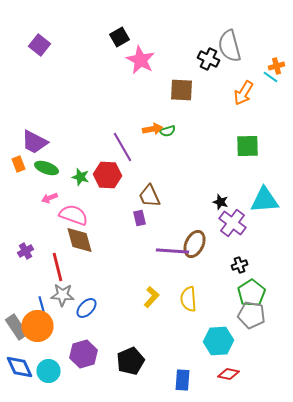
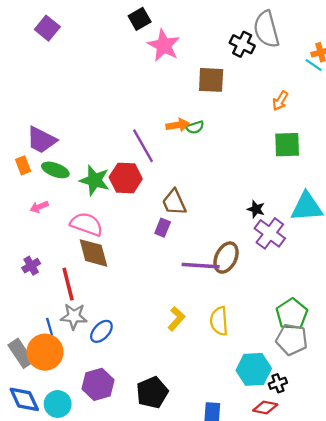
orange arrow: (244, 93) -> (280, 101), moved, size x0.7
green star: (80, 177) -> (95, 180), size x1.5
pink arrow: (50, 198) -> (39, 207), moved
purple rectangle: (140, 218) -> (163, 228), turned 35
black cross: (240, 265) -> (278, 383), moved

